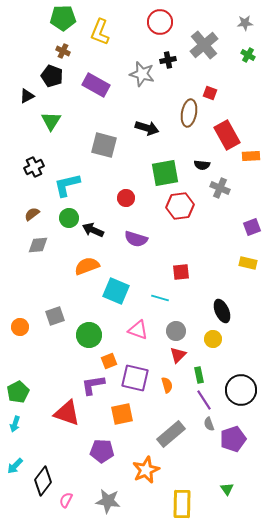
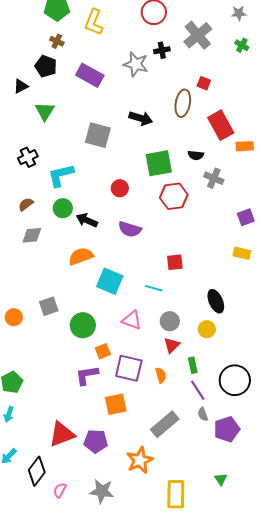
red triangle: (67, 413) -> (62, 434), moved, turned -40

